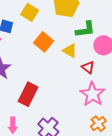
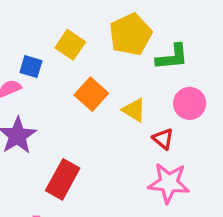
green L-shape: (85, 29) -> (172, 57), moved
pink star: (92, 94) -> (169, 183), turned -30

